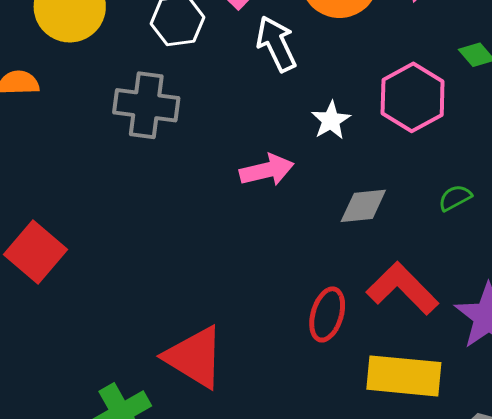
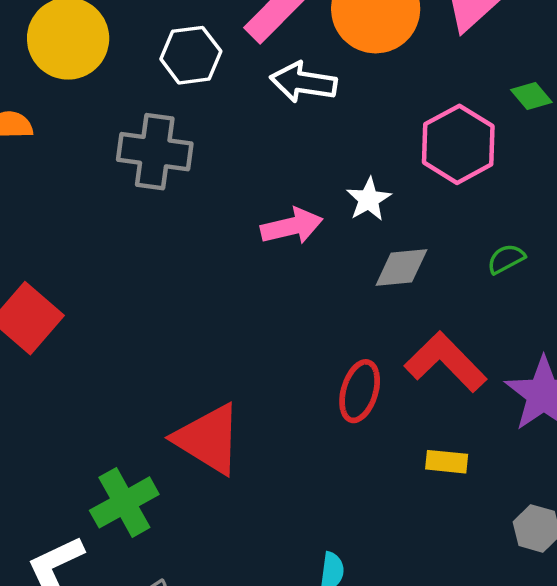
white arrow: (276, 44) -> (303, 82), turned -56
white star: (331, 120) -> (369, 199), moved
yellow rectangle: (404, 376) -> (447, 462), size x0.5

